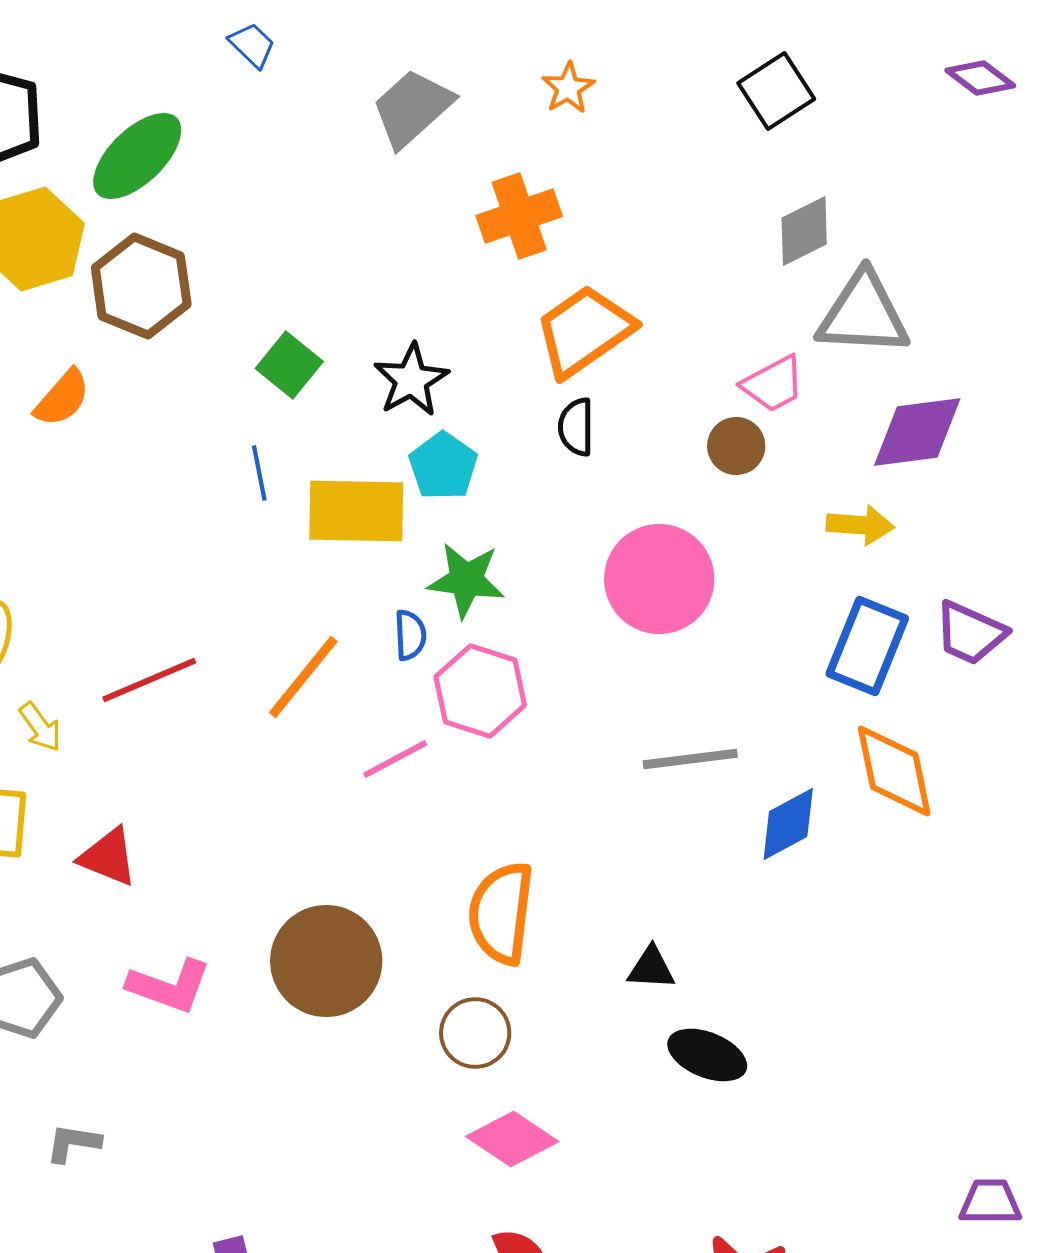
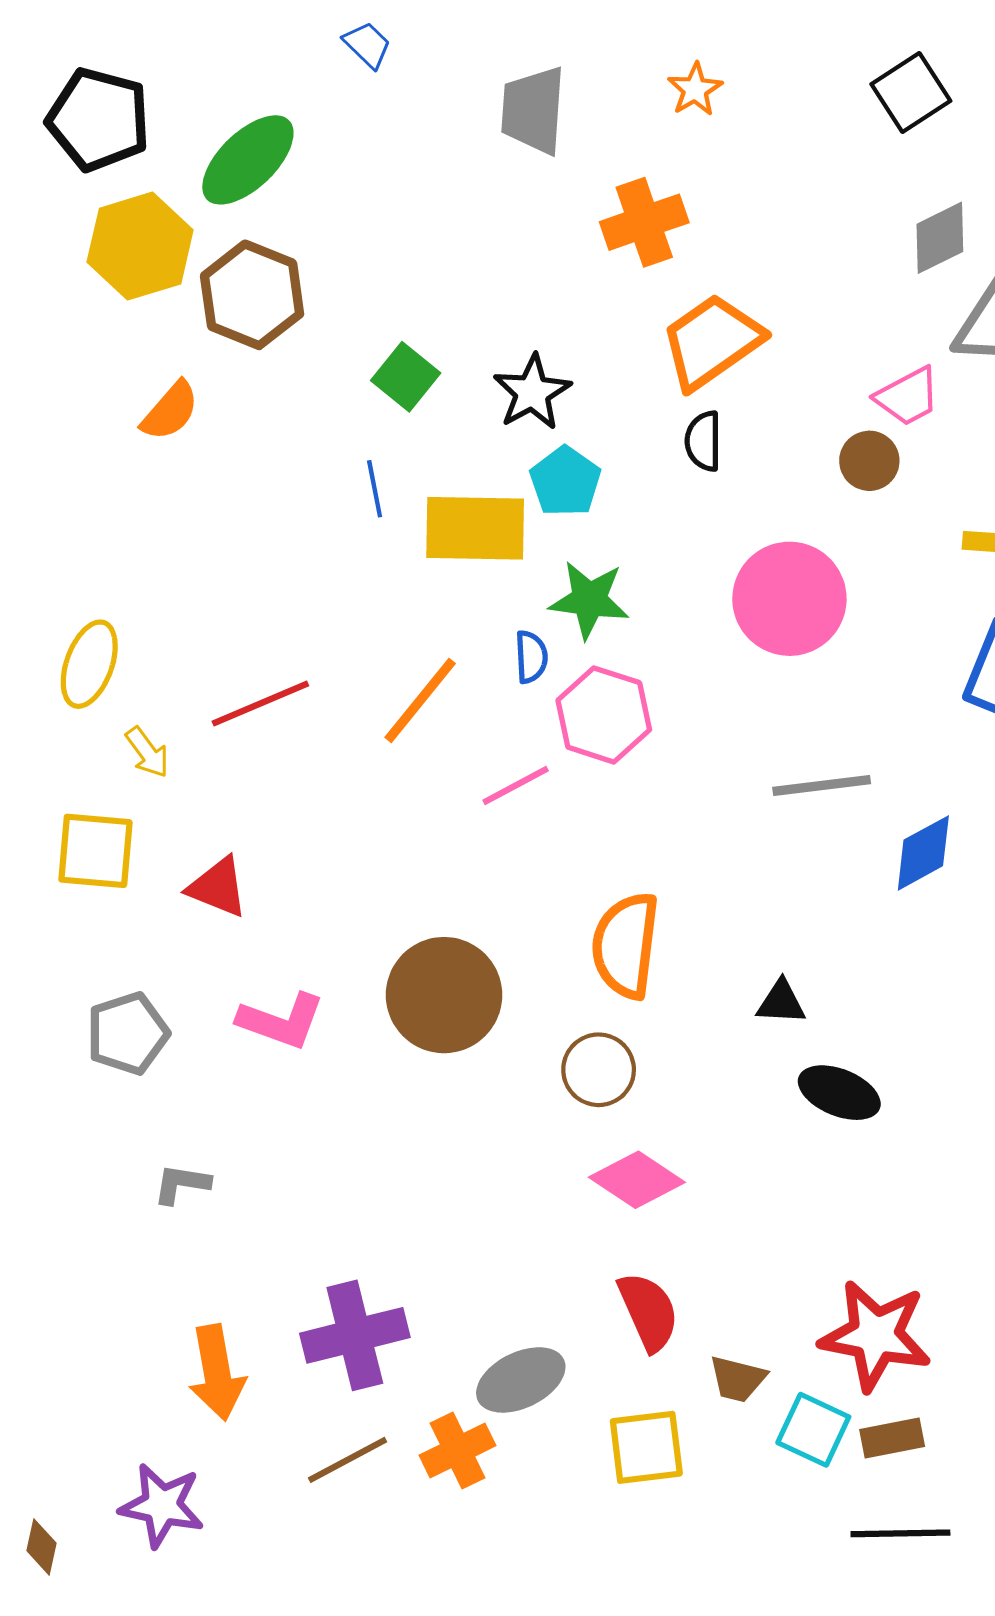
gray trapezoid: (412, 108) -> (533, 110), turned -44

